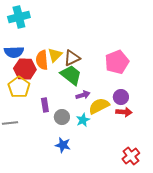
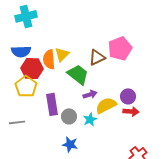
brown triangle: (72, 58) -> (97, 57), moved
pink pentagon: (117, 62) -> (120, 48), moved
purple rectangle: (45, 105) -> (52, 104), size x1.5

